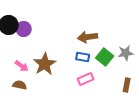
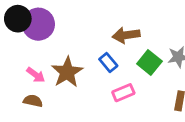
purple circle: (24, 29) -> (38, 24), size x1.5
blue rectangle: (83, 57) -> (108, 63), moved, turned 40

